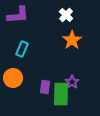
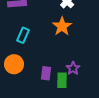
orange star: (72, 40) -> (62, 26), moved
green rectangle: (61, 94) -> (62, 80), size x0.7

